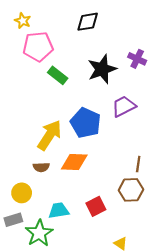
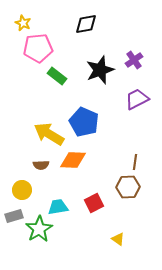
purple cross: (137, 59) -> (134, 60), turned 30
purple trapezoid: (124, 106) -> (137, 99), moved
yellow arrow: (49, 135) -> (49, 134), turned -92

